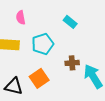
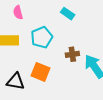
orange square: (39, 78) -> (40, 72), turned -30

